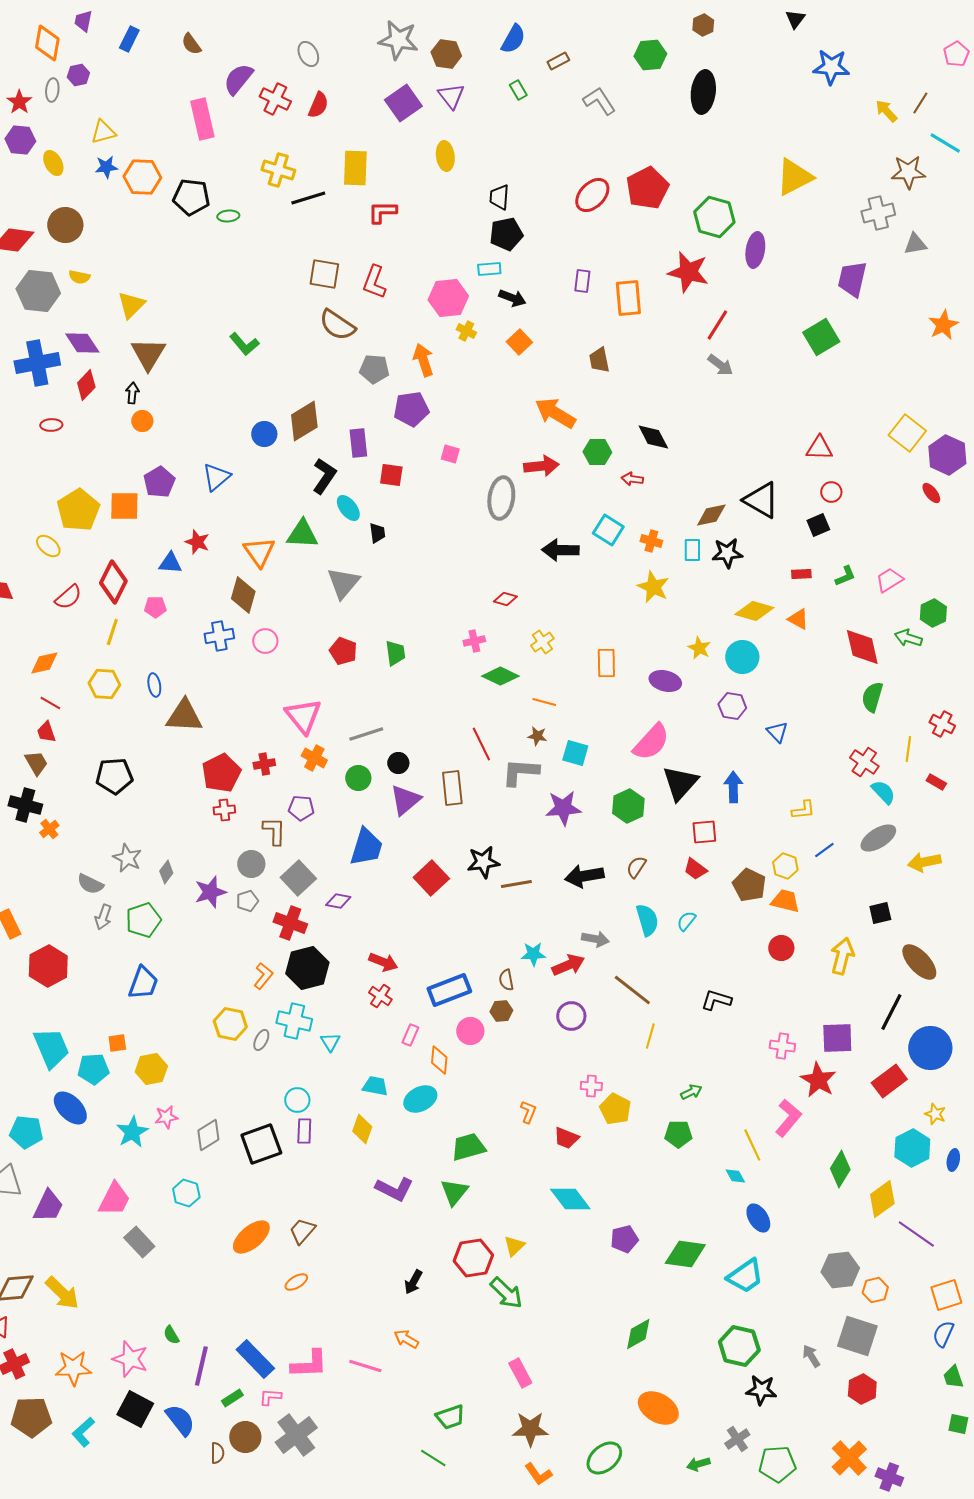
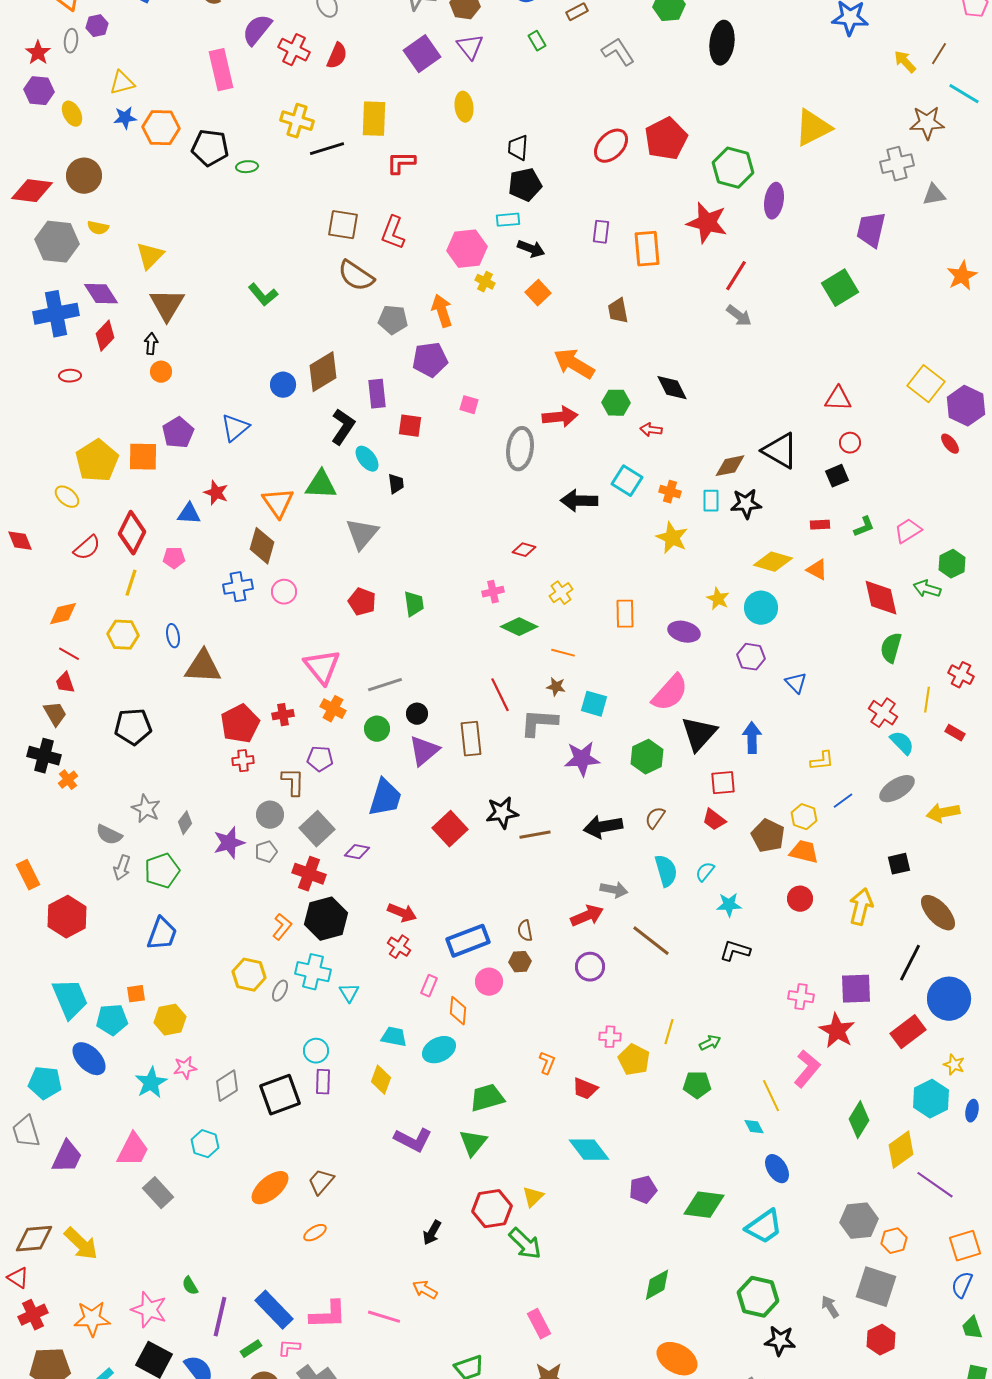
cyan star: (533, 954) -> (729, 905), moved
yellow line: (650, 1036) -> (669, 1032), moved

